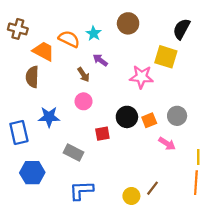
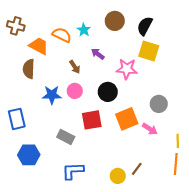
black semicircle: (181, 29) -> (145, 26), moved
purple arrow: (100, 60) -> (98, 54), moved
blue star: (49, 117) -> (52, 95), moved
black circle: (127, 117) -> (108, 92), moved
orange square: (149, 120) -> (127, 119), moved, size x1.6
red square: (102, 134) -> (92, 120), size x1.5

